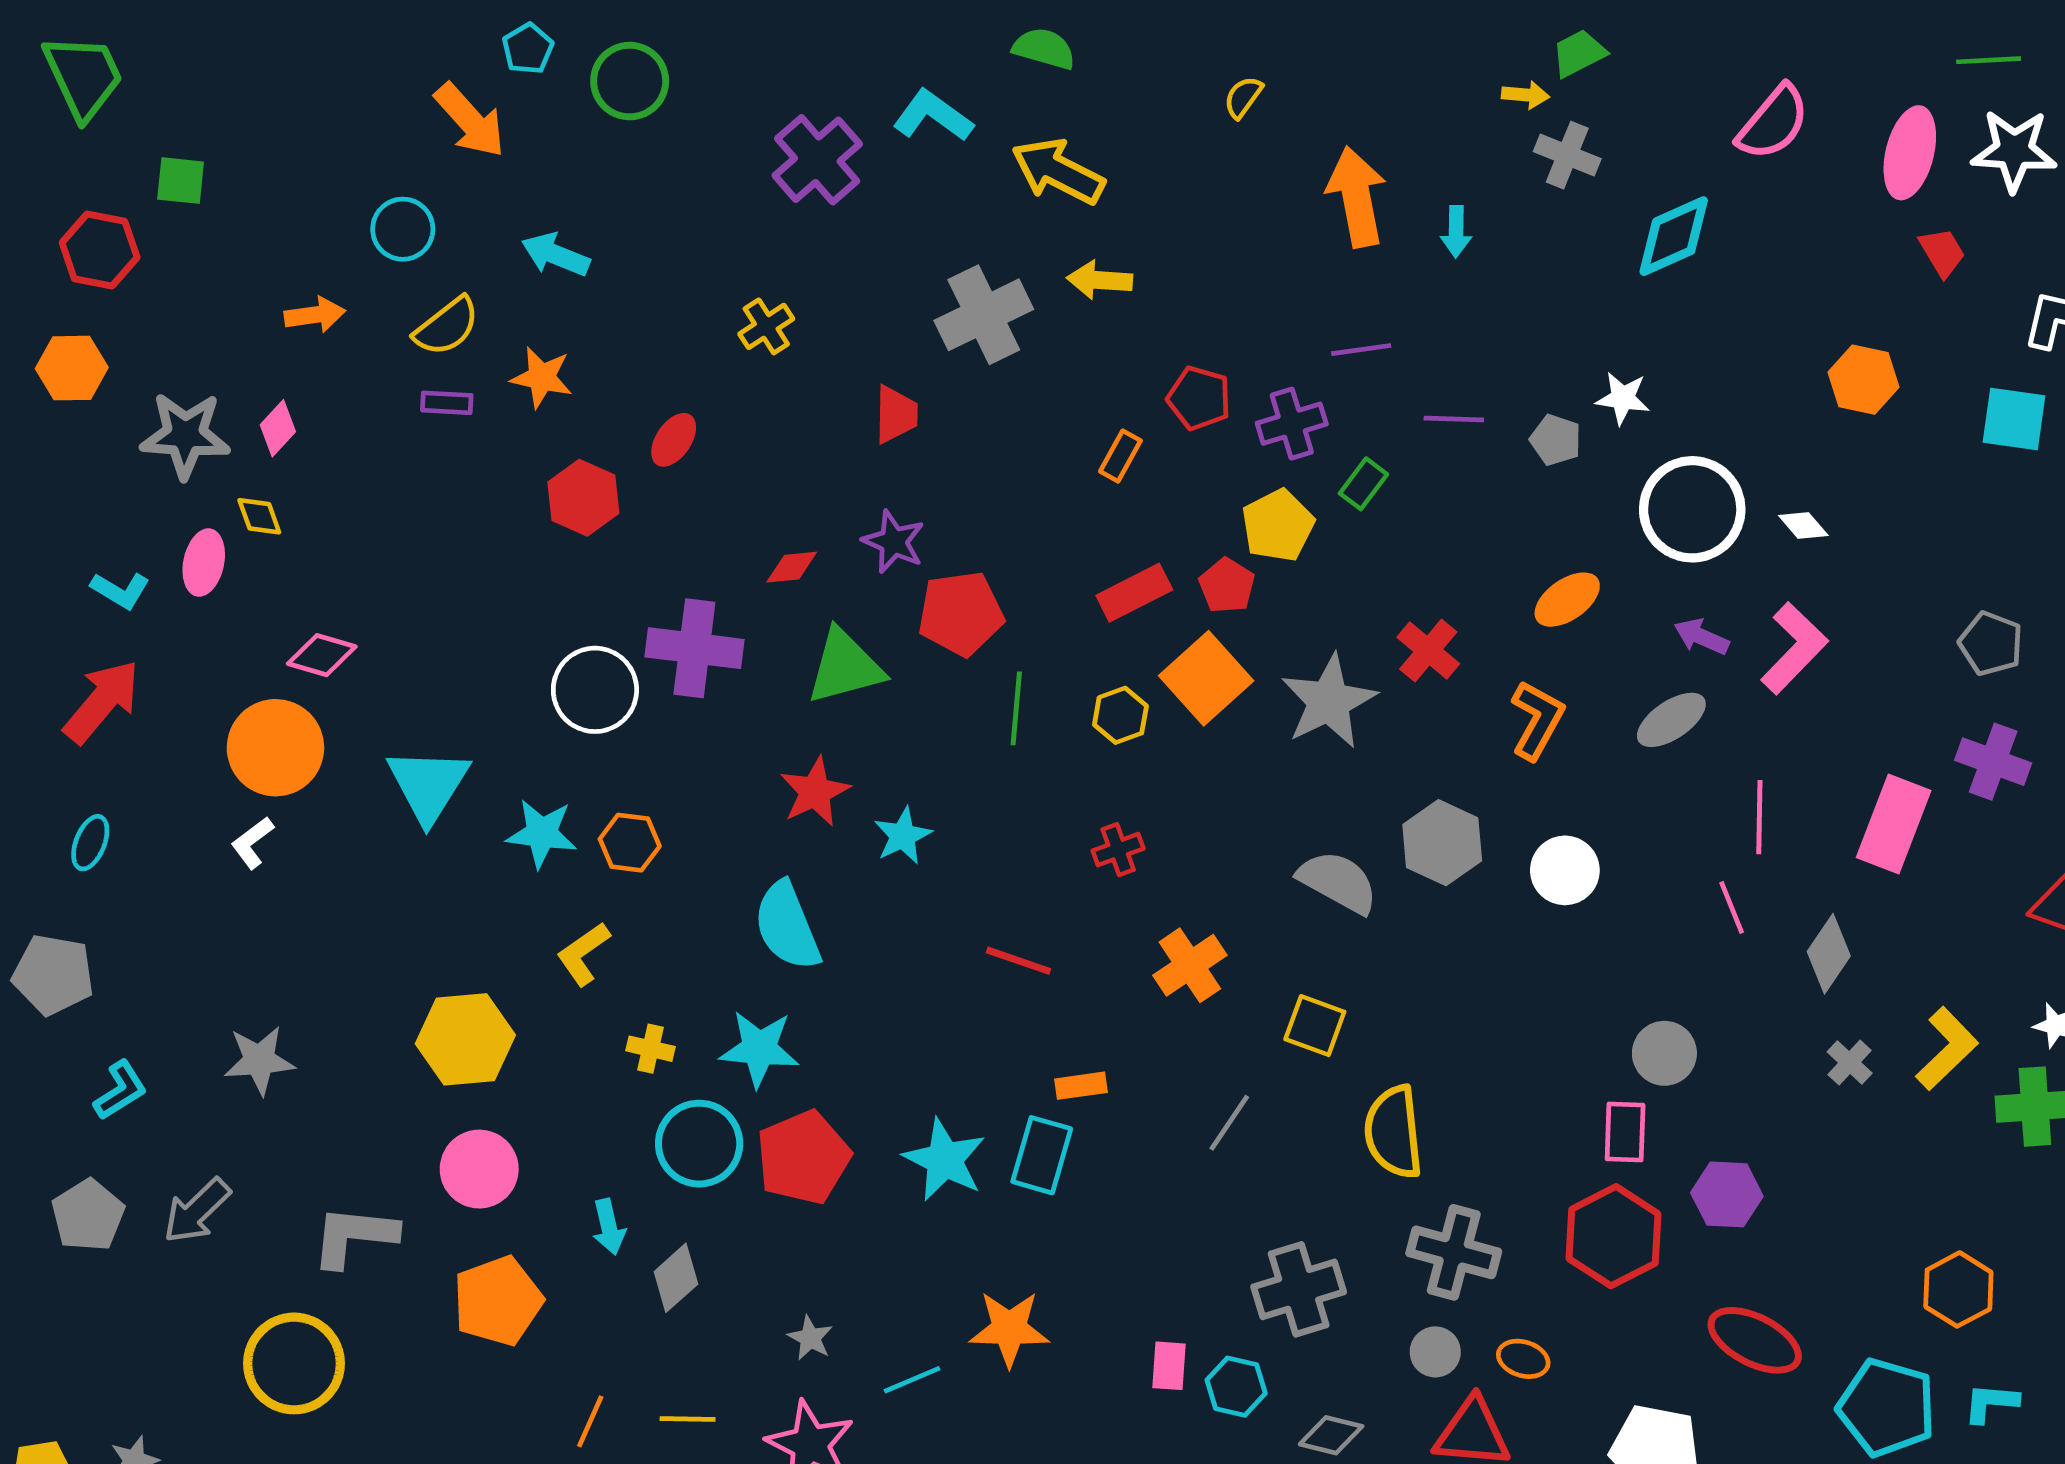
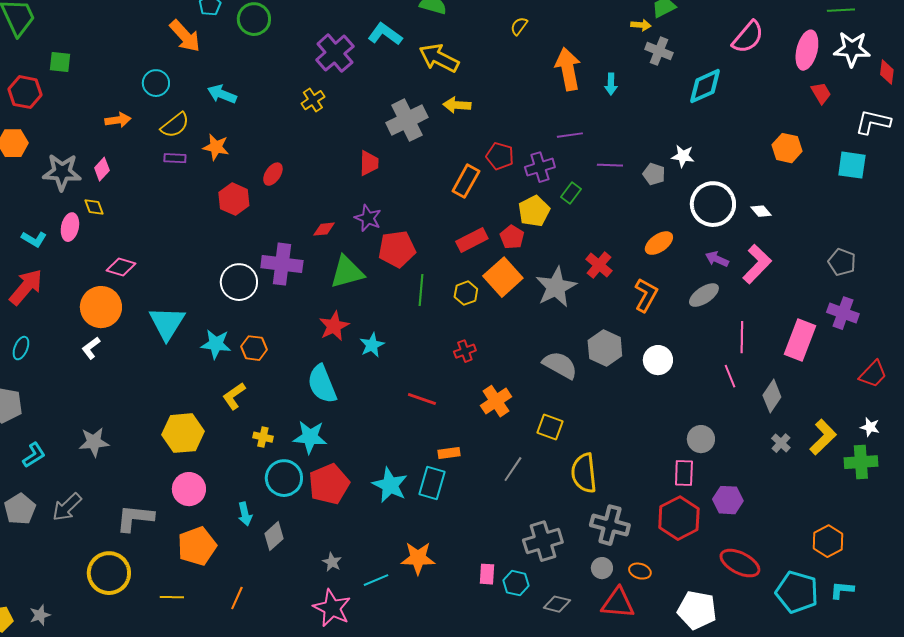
yellow cross: (766, 326) -> (313, 100), moved
orange rectangle: (1120, 456) -> (466, 181), size x1.5
yellow line: (688, 1419) -> (172, 597), moved

